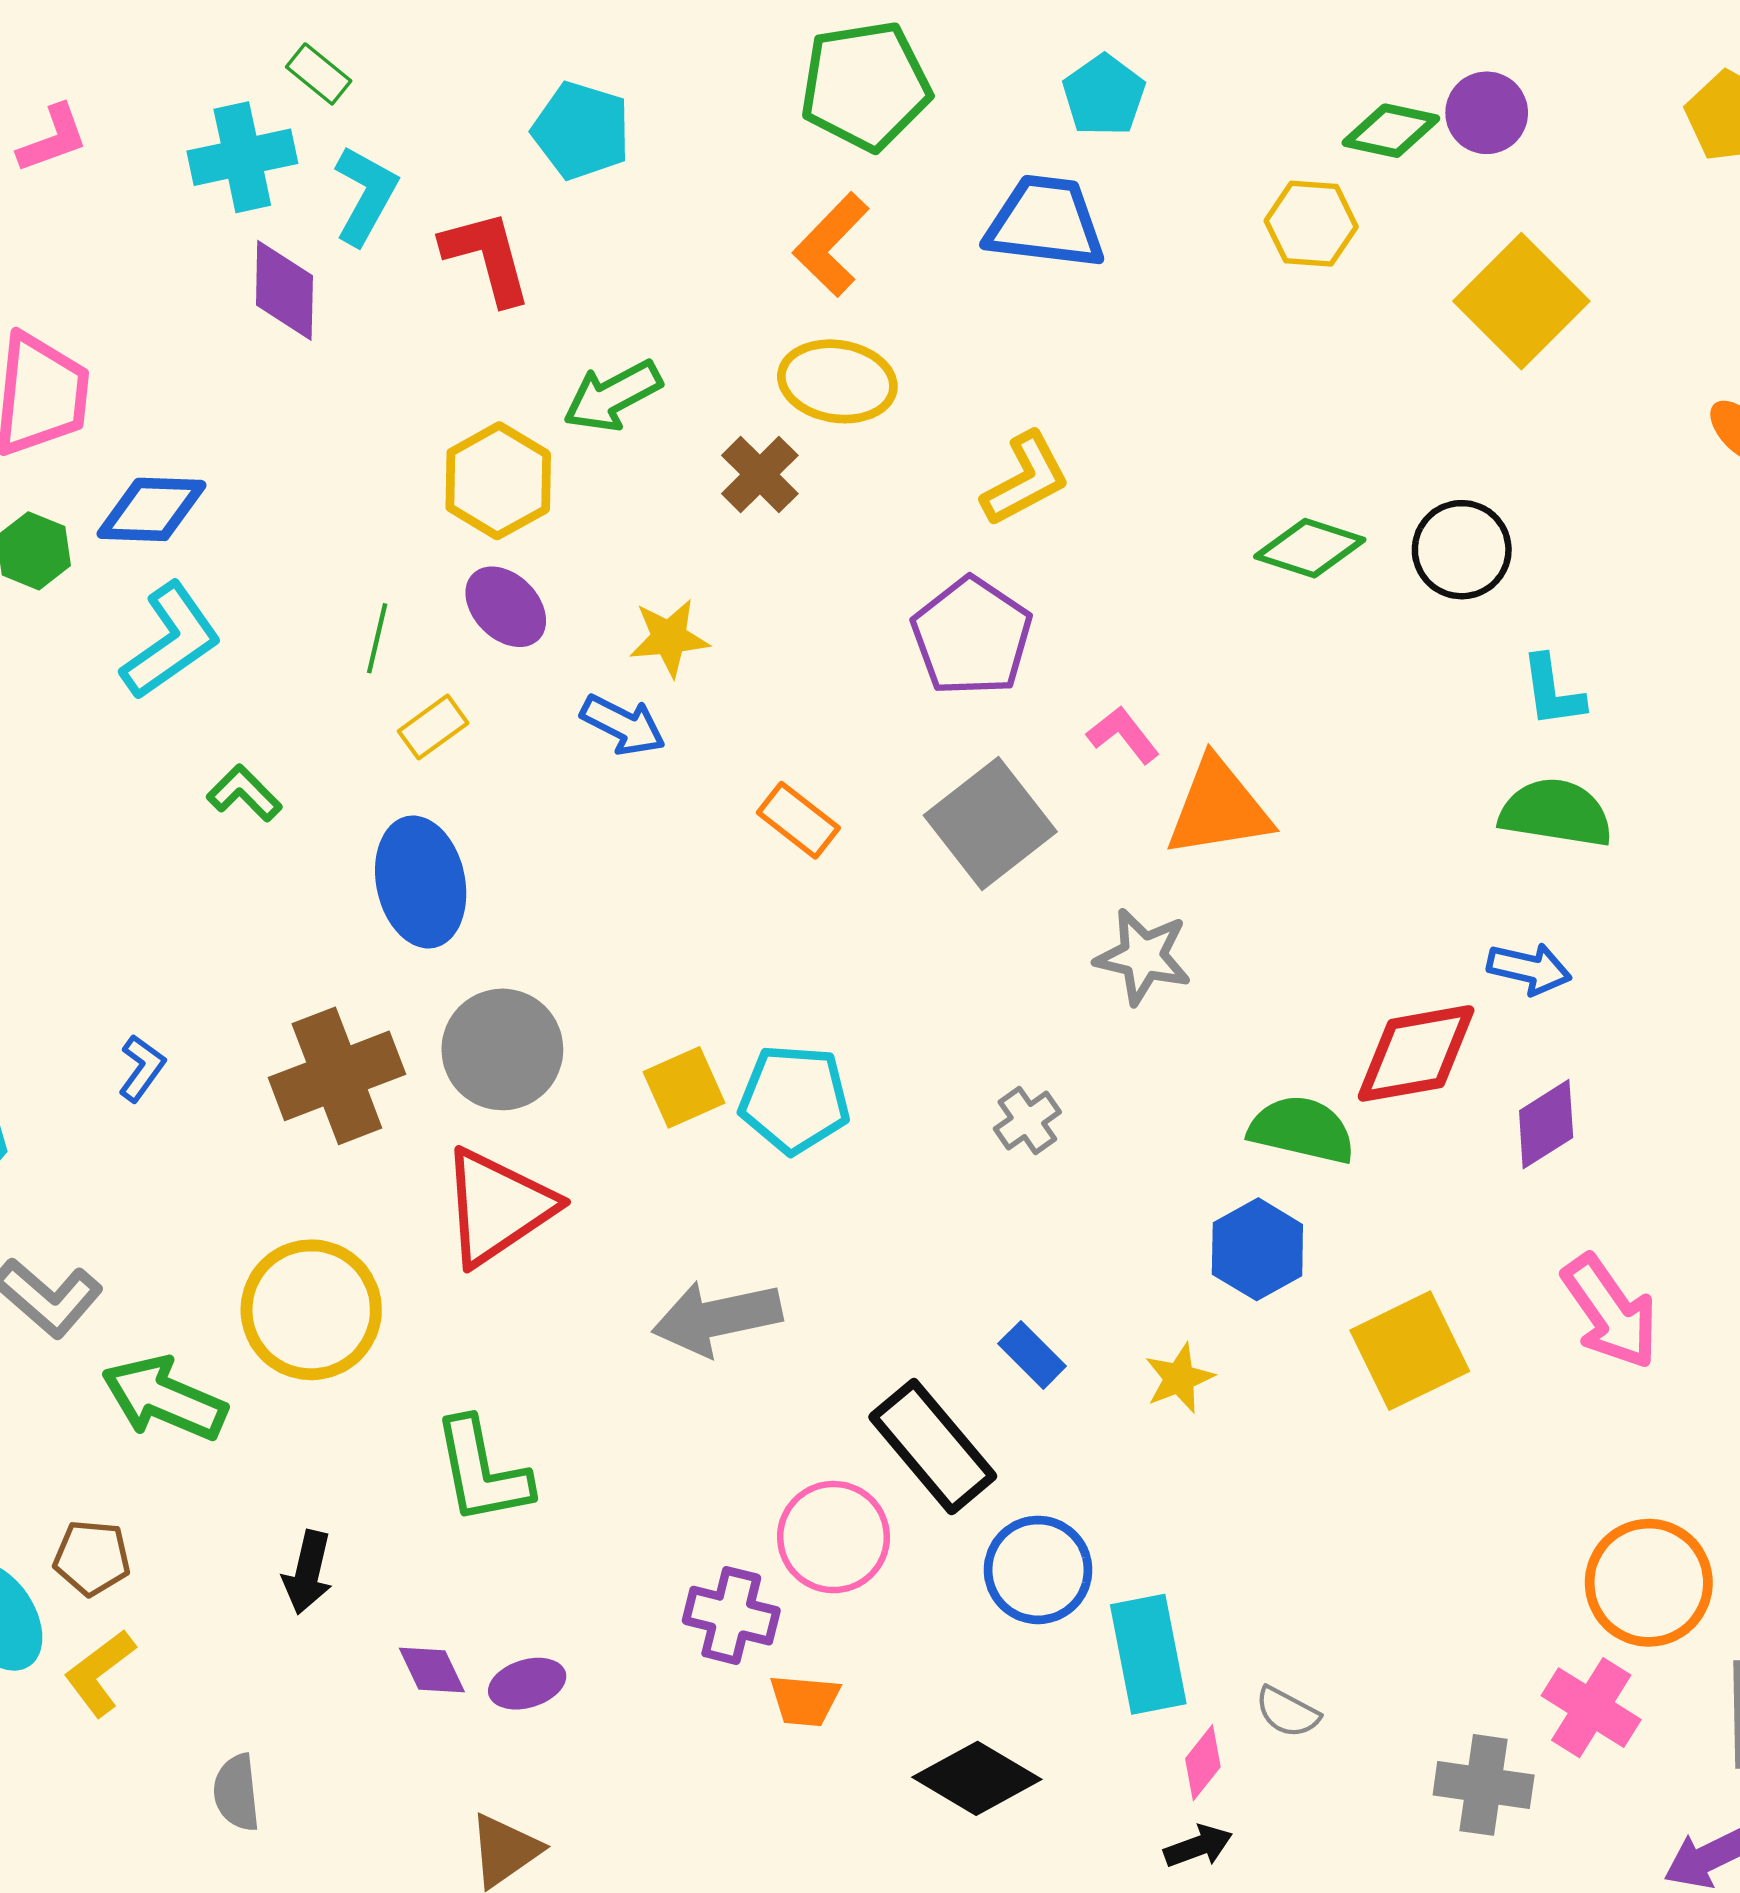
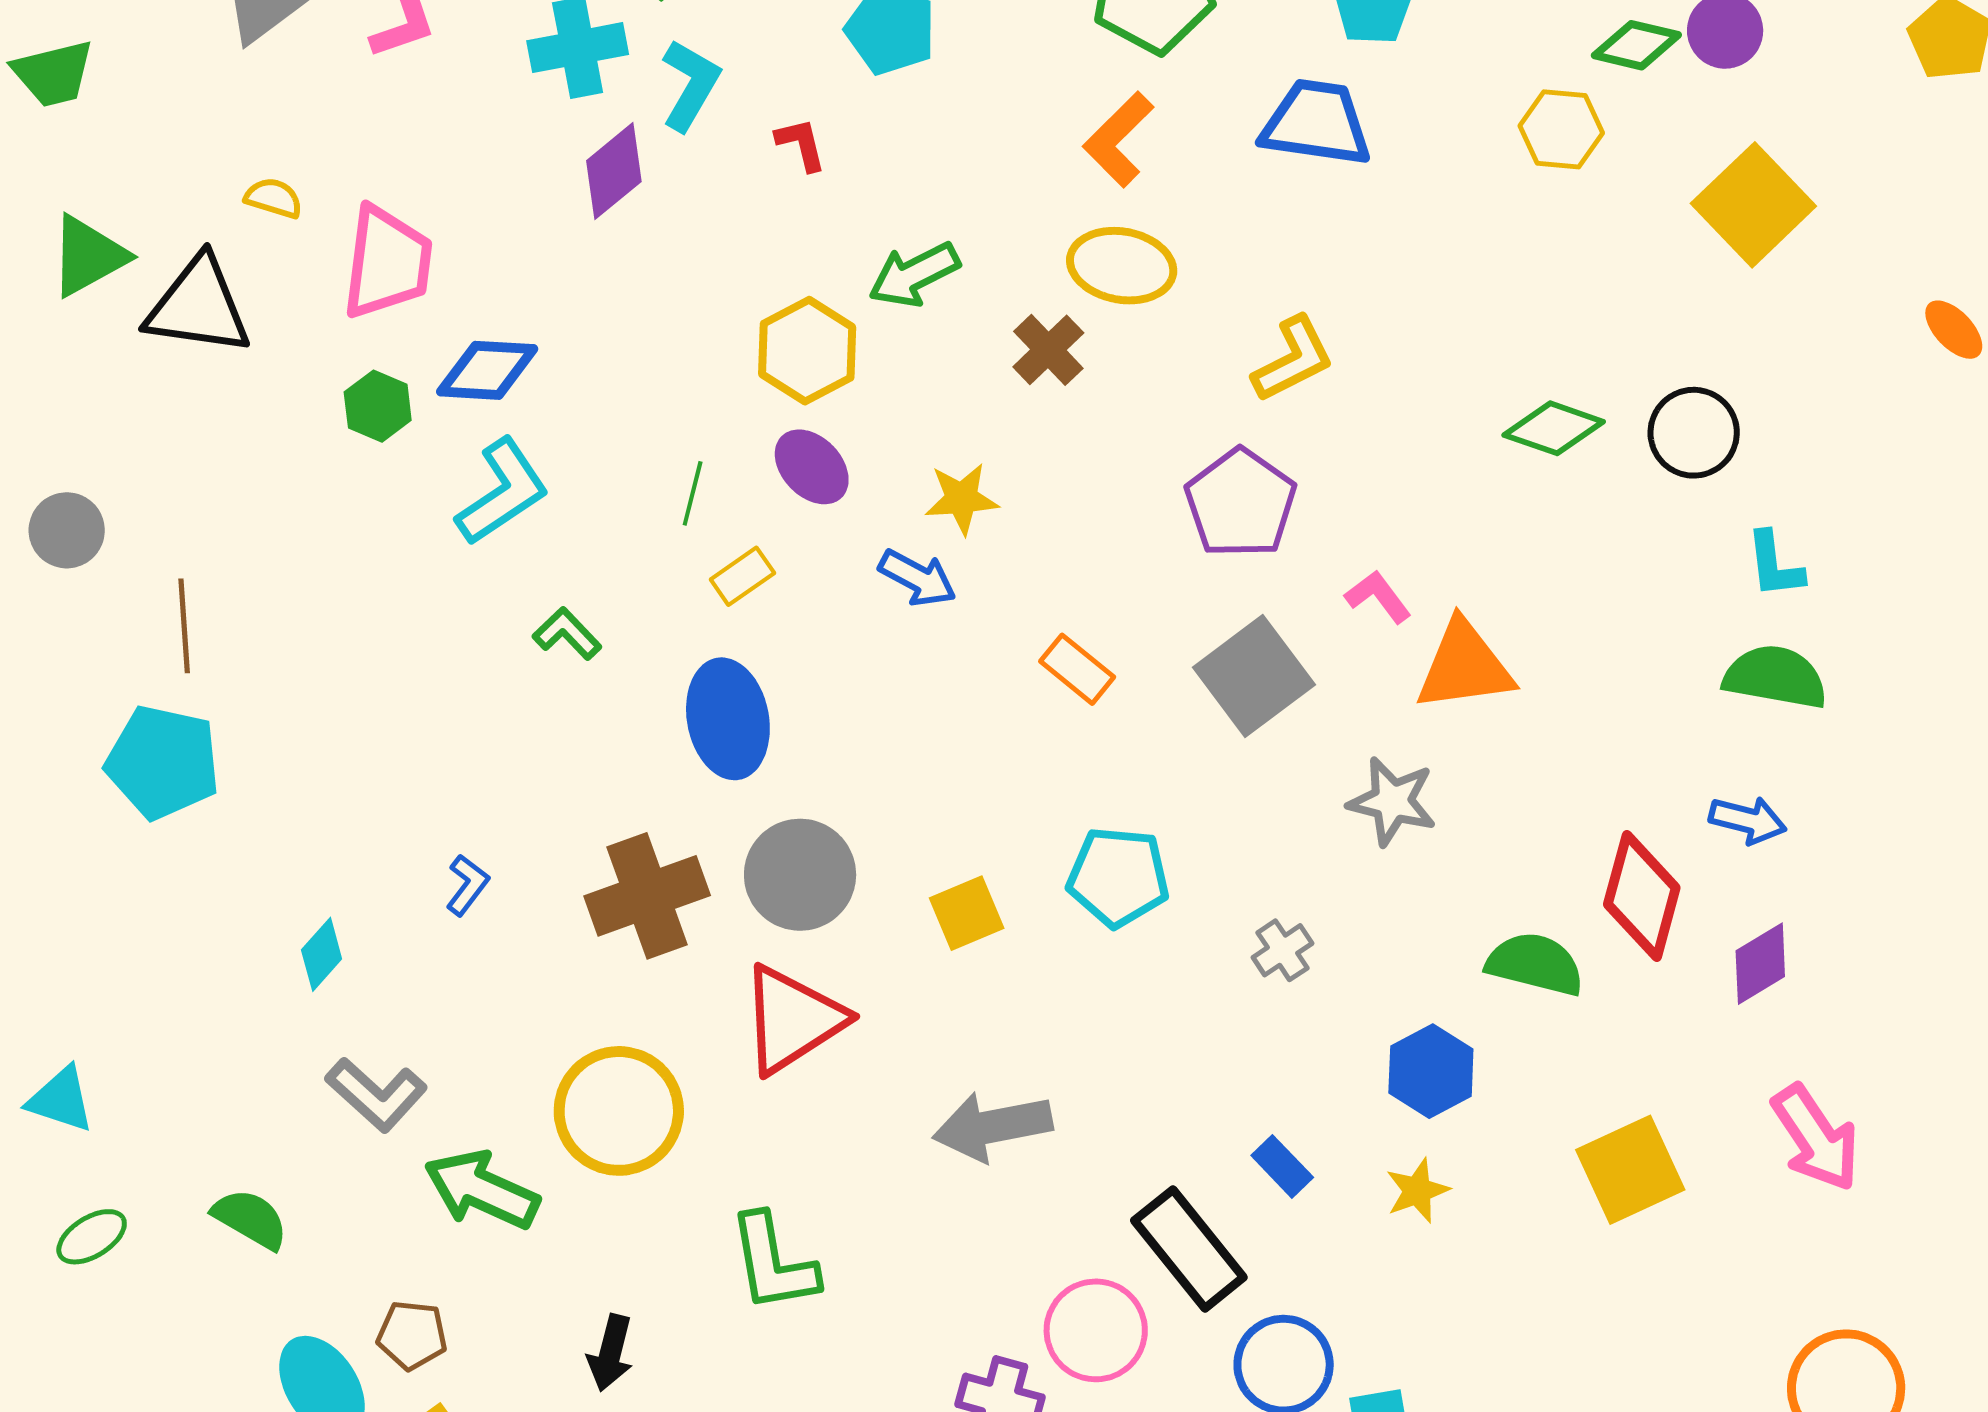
red L-shape: (487, 257) -> (801, 144), size x0.6
purple diamond: (284, 290) -> (614, 171), turned 48
red diamond: (1416, 1053) -> (1642, 896), turned -66
cyan pentagon: (795, 1099) -> (1118, 877), moved
blue hexagon: (1257, 1249) -> (1431, 1071), moved

